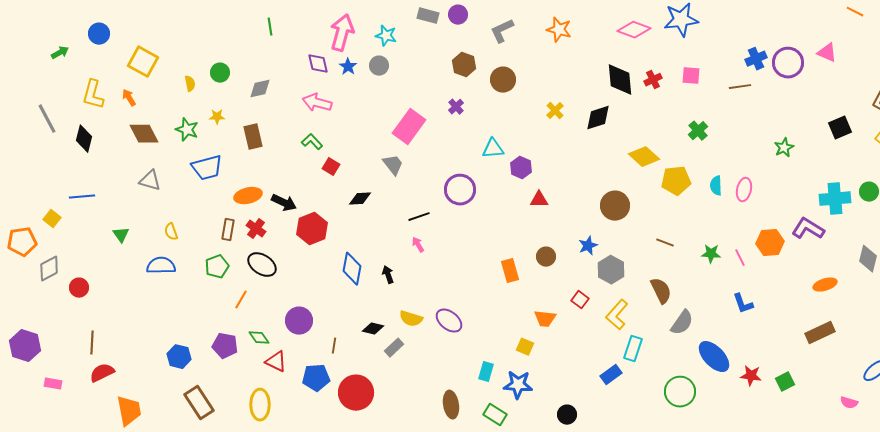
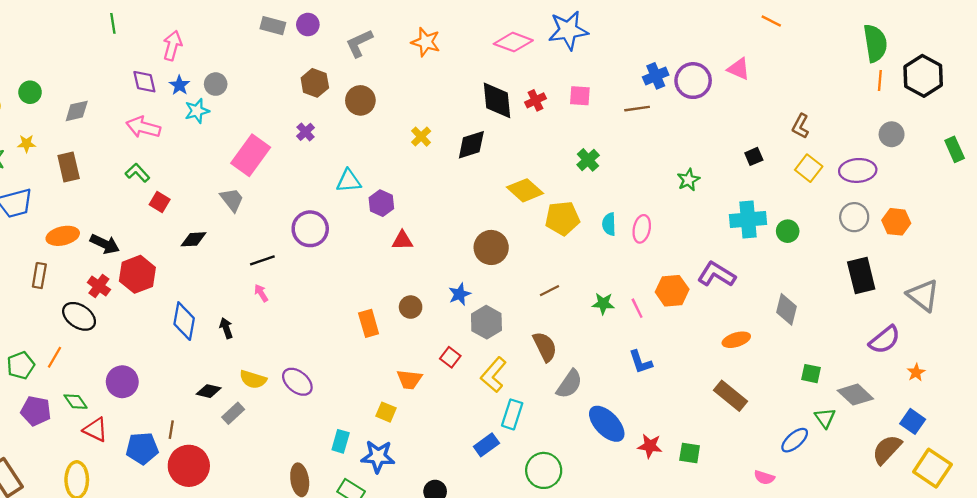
green line: (270, 27) -> (113, 23), moved
pink arrow: (342, 33) -> (172, 46), size x0.7
cyan star: (386, 36) -> (197, 111), moved, turned -30
black square: (840, 128) -> (754, 156), size x0.7
cyan cross: (835, 199) -> (748, 219), moved
red cross: (256, 229) -> (99, 286), moved
brown line: (665, 243) -> (550, 291), turned -48
green pentagon: (217, 267) -> (21, 365), moved
brown rectangle: (820, 333) -> (730, 396), turned 64
brown line: (334, 346) -> (171, 430), moved
green square: (785, 382) -> (690, 453), turned 36
green circle: (680, 392) -> (544, 470), moved

